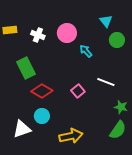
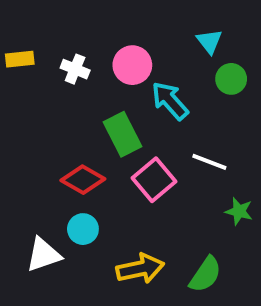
cyan arrow: (86, 51) -> (170, 101), size x1.5
green rectangle: (26, 68) -> (122, 134), moved
pink square: (78, 91) -> (154, 180), size x1.5
green semicircle: (118, 130) -> (205, 274), moved

